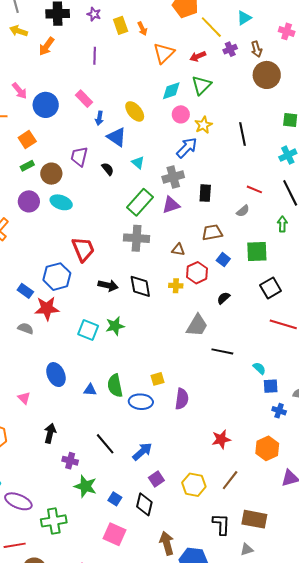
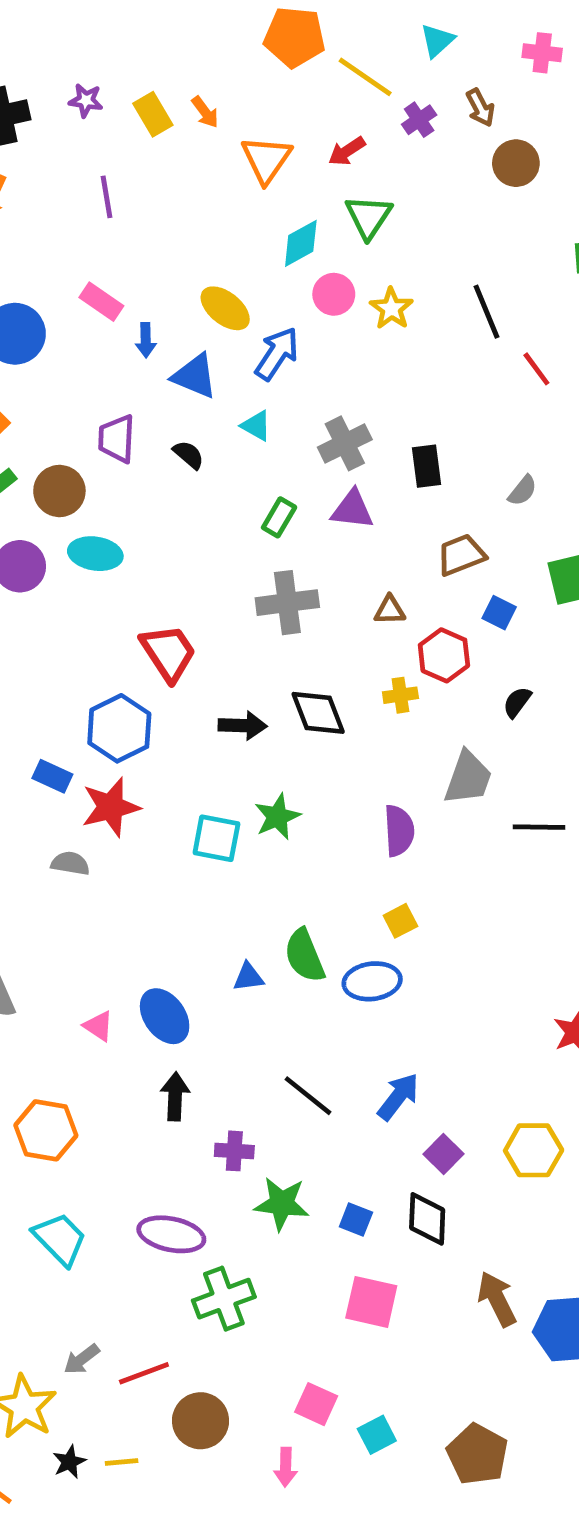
brown circle: (267, 75) -> (516, 163), size x0.7
blue arrow: (187, 148) -> (277, 354), moved
red line: (254, 189) -> (536, 369), moved, turned 42
green rectangle: (140, 202) -> (279, 517), size x0.6
purple triangle: (171, 205) -> (352, 510), turned 36
blue ellipse: (56, 375) -> (165, 1016), moved
purple semicircle: (182, 399) -> (399, 831), moved
purple ellipse: (18, 501) -> (171, 1234), moved

